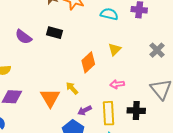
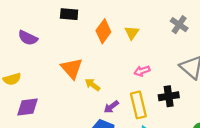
black rectangle: (55, 33) -> (69, 14), moved
orange diamond: (88, 62) -> (103, 31), moved
orange triangle: (50, 98) -> (72, 68), moved

